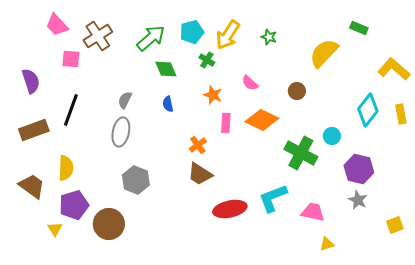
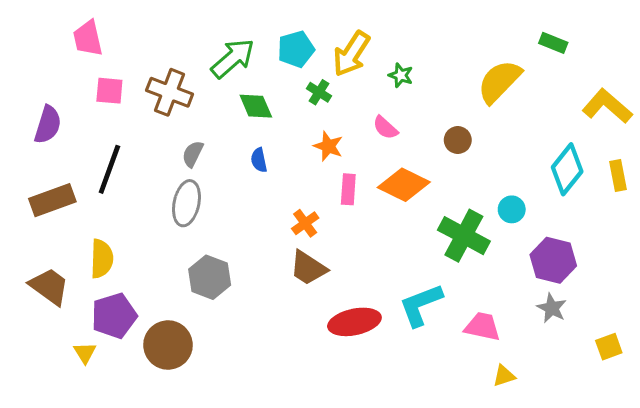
pink trapezoid: (57, 25) -> (88, 38), turned 30
brown cross: (98, 36) -> (170, 92), moved, turned -36
green star: (269, 37) -> (401, 75), moved
purple semicircle: (31, 81) -> (48, 125), turned 35

